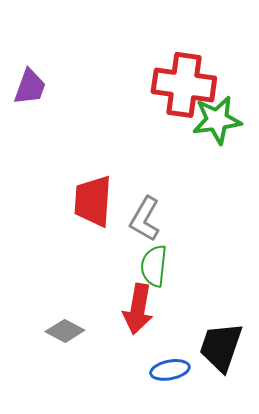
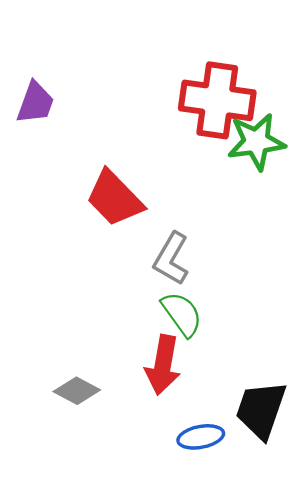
red trapezoid: (93, 201) -> (115, 198), moved, turned -48
green semicircle: (154, 266) -> (182, 314), turned 138

